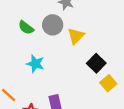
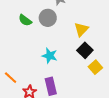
yellow triangle: (76, 36) -> (81, 29), moved
cyan star: (35, 64) -> (50, 56), moved

